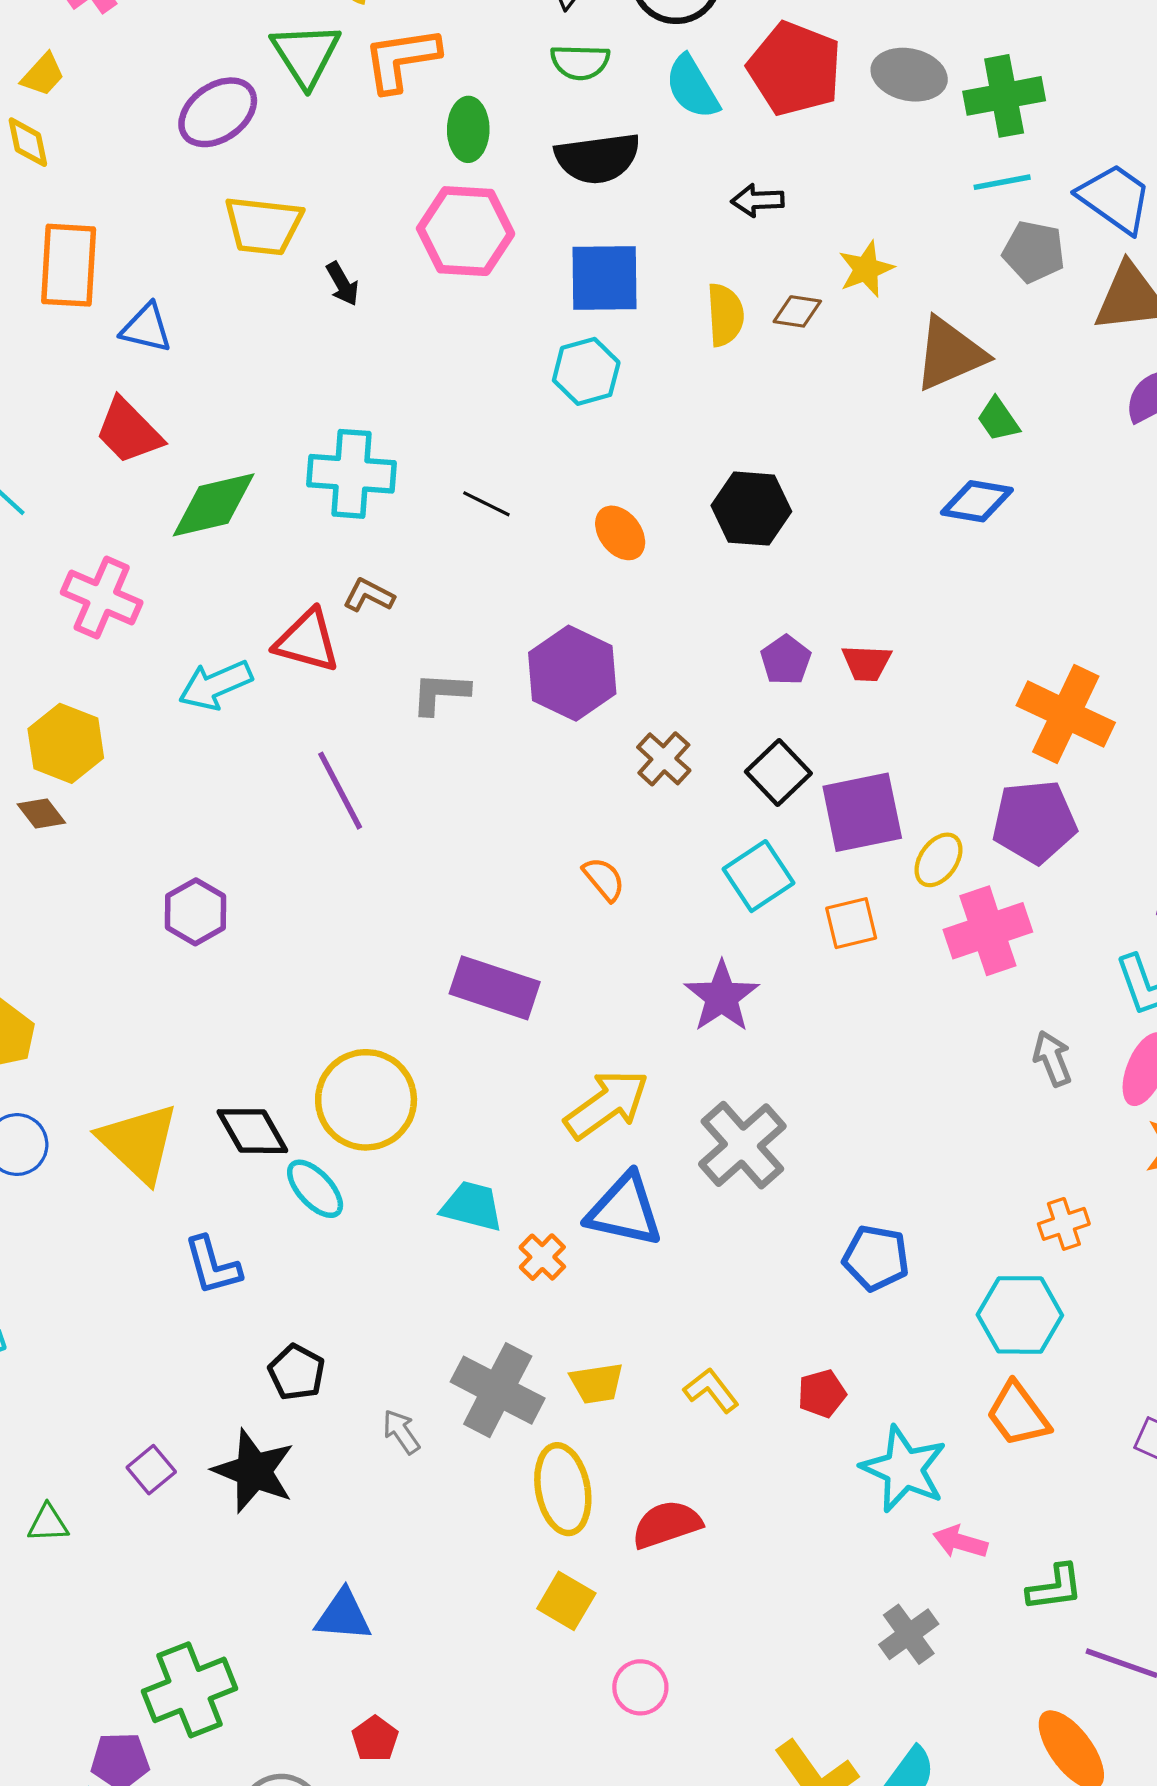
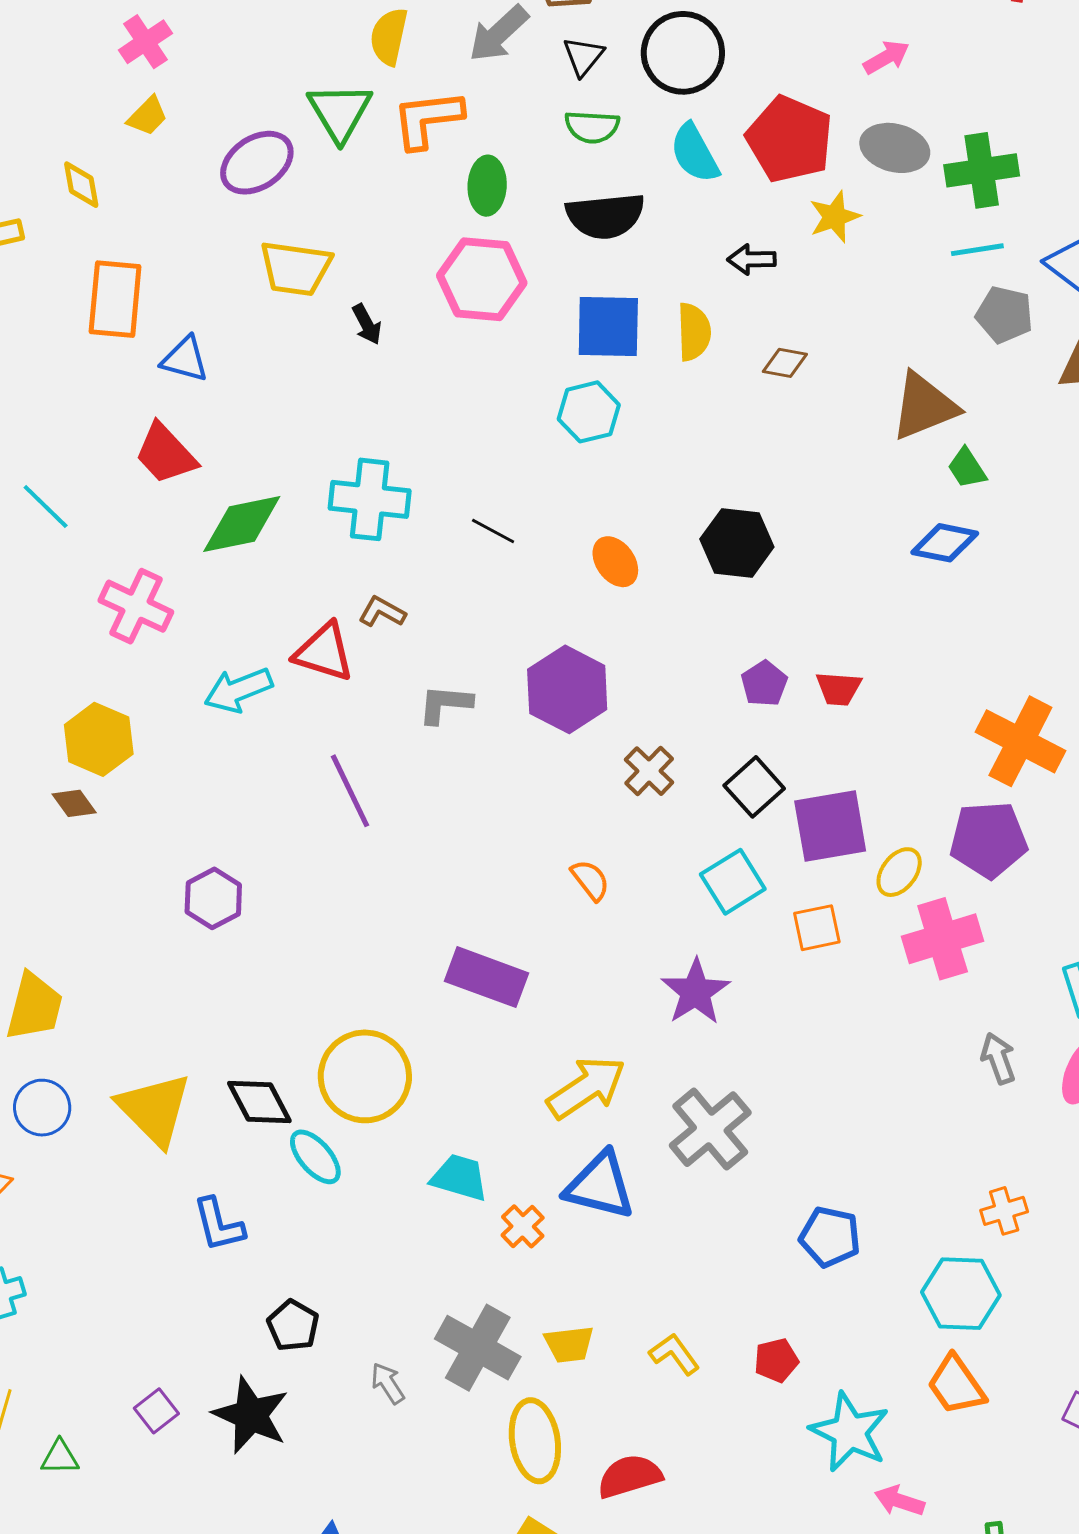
yellow trapezoid: (43, 75) -> (148, 116), moved
yellow star: (866, 269) -> (835, 217), moved
yellow semicircle: (725, 315) -> (694, 332), moved

